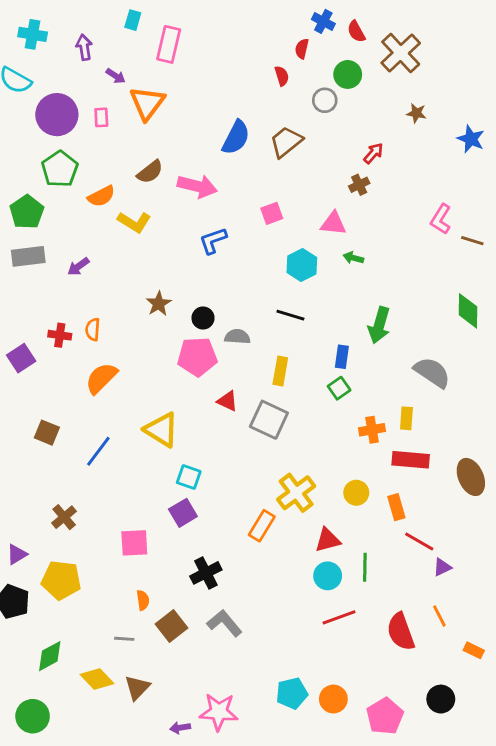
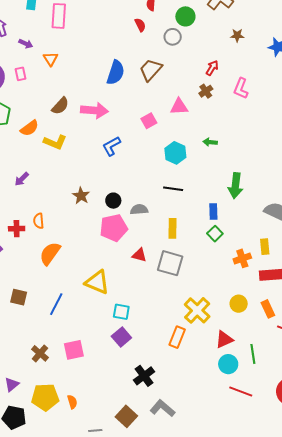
orange triangle: (147, 103) -> (51, 59), size x0.6
pink L-shape: (441, 219) -> (241, 88), moved
pink triangle: (333, 223) -> (179, 107), moved
pink square: (134, 543) -> (74, 350), moved
orange semicircle: (143, 600) -> (72, 402), moved
red line: (339, 617) -> (241, 391), turned 50

